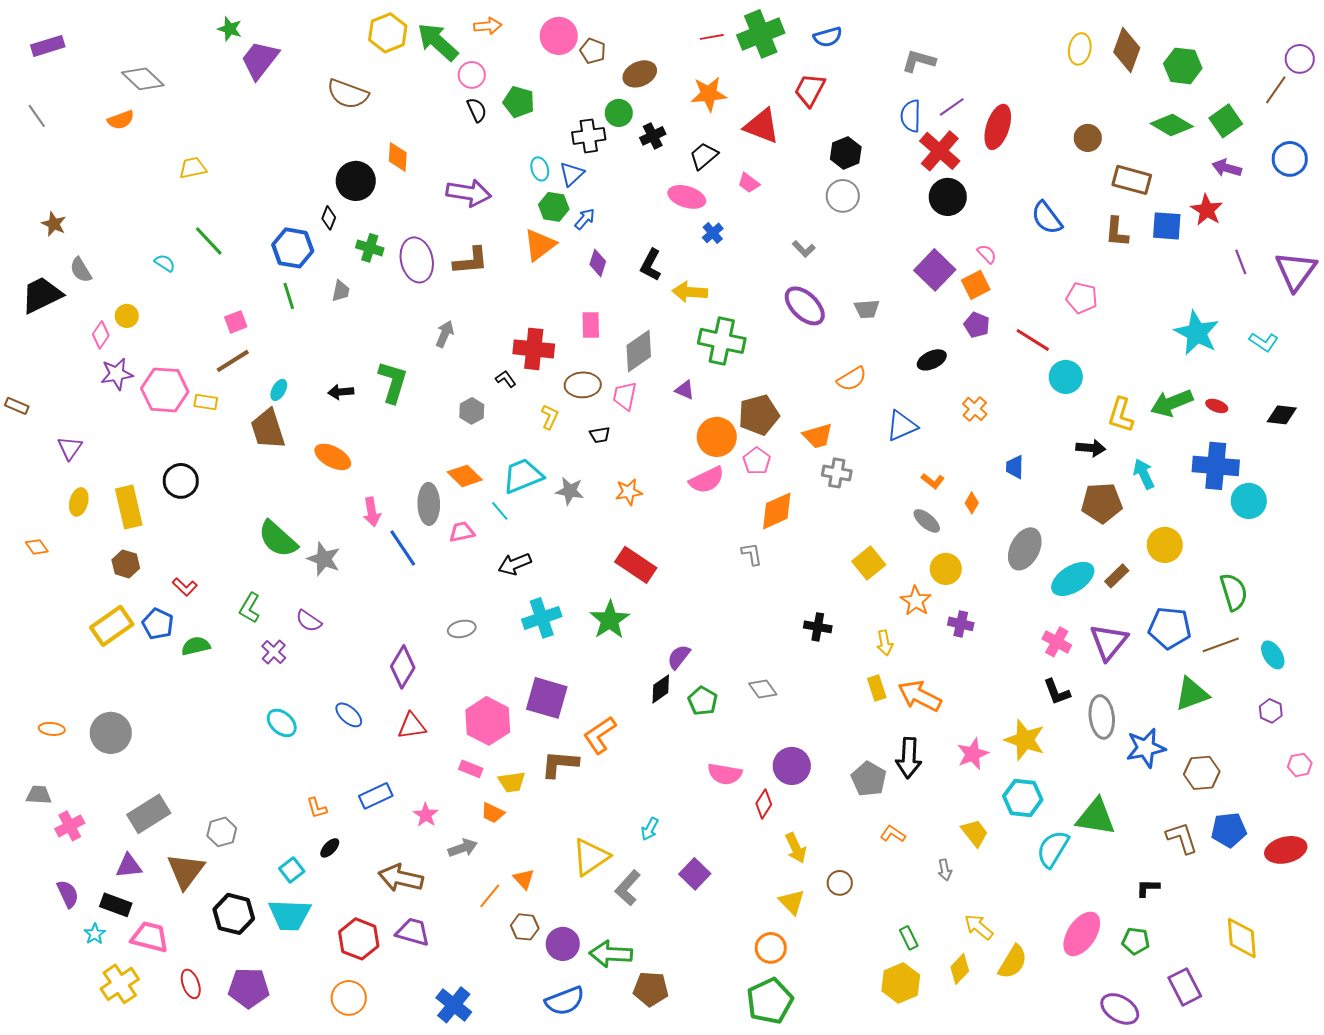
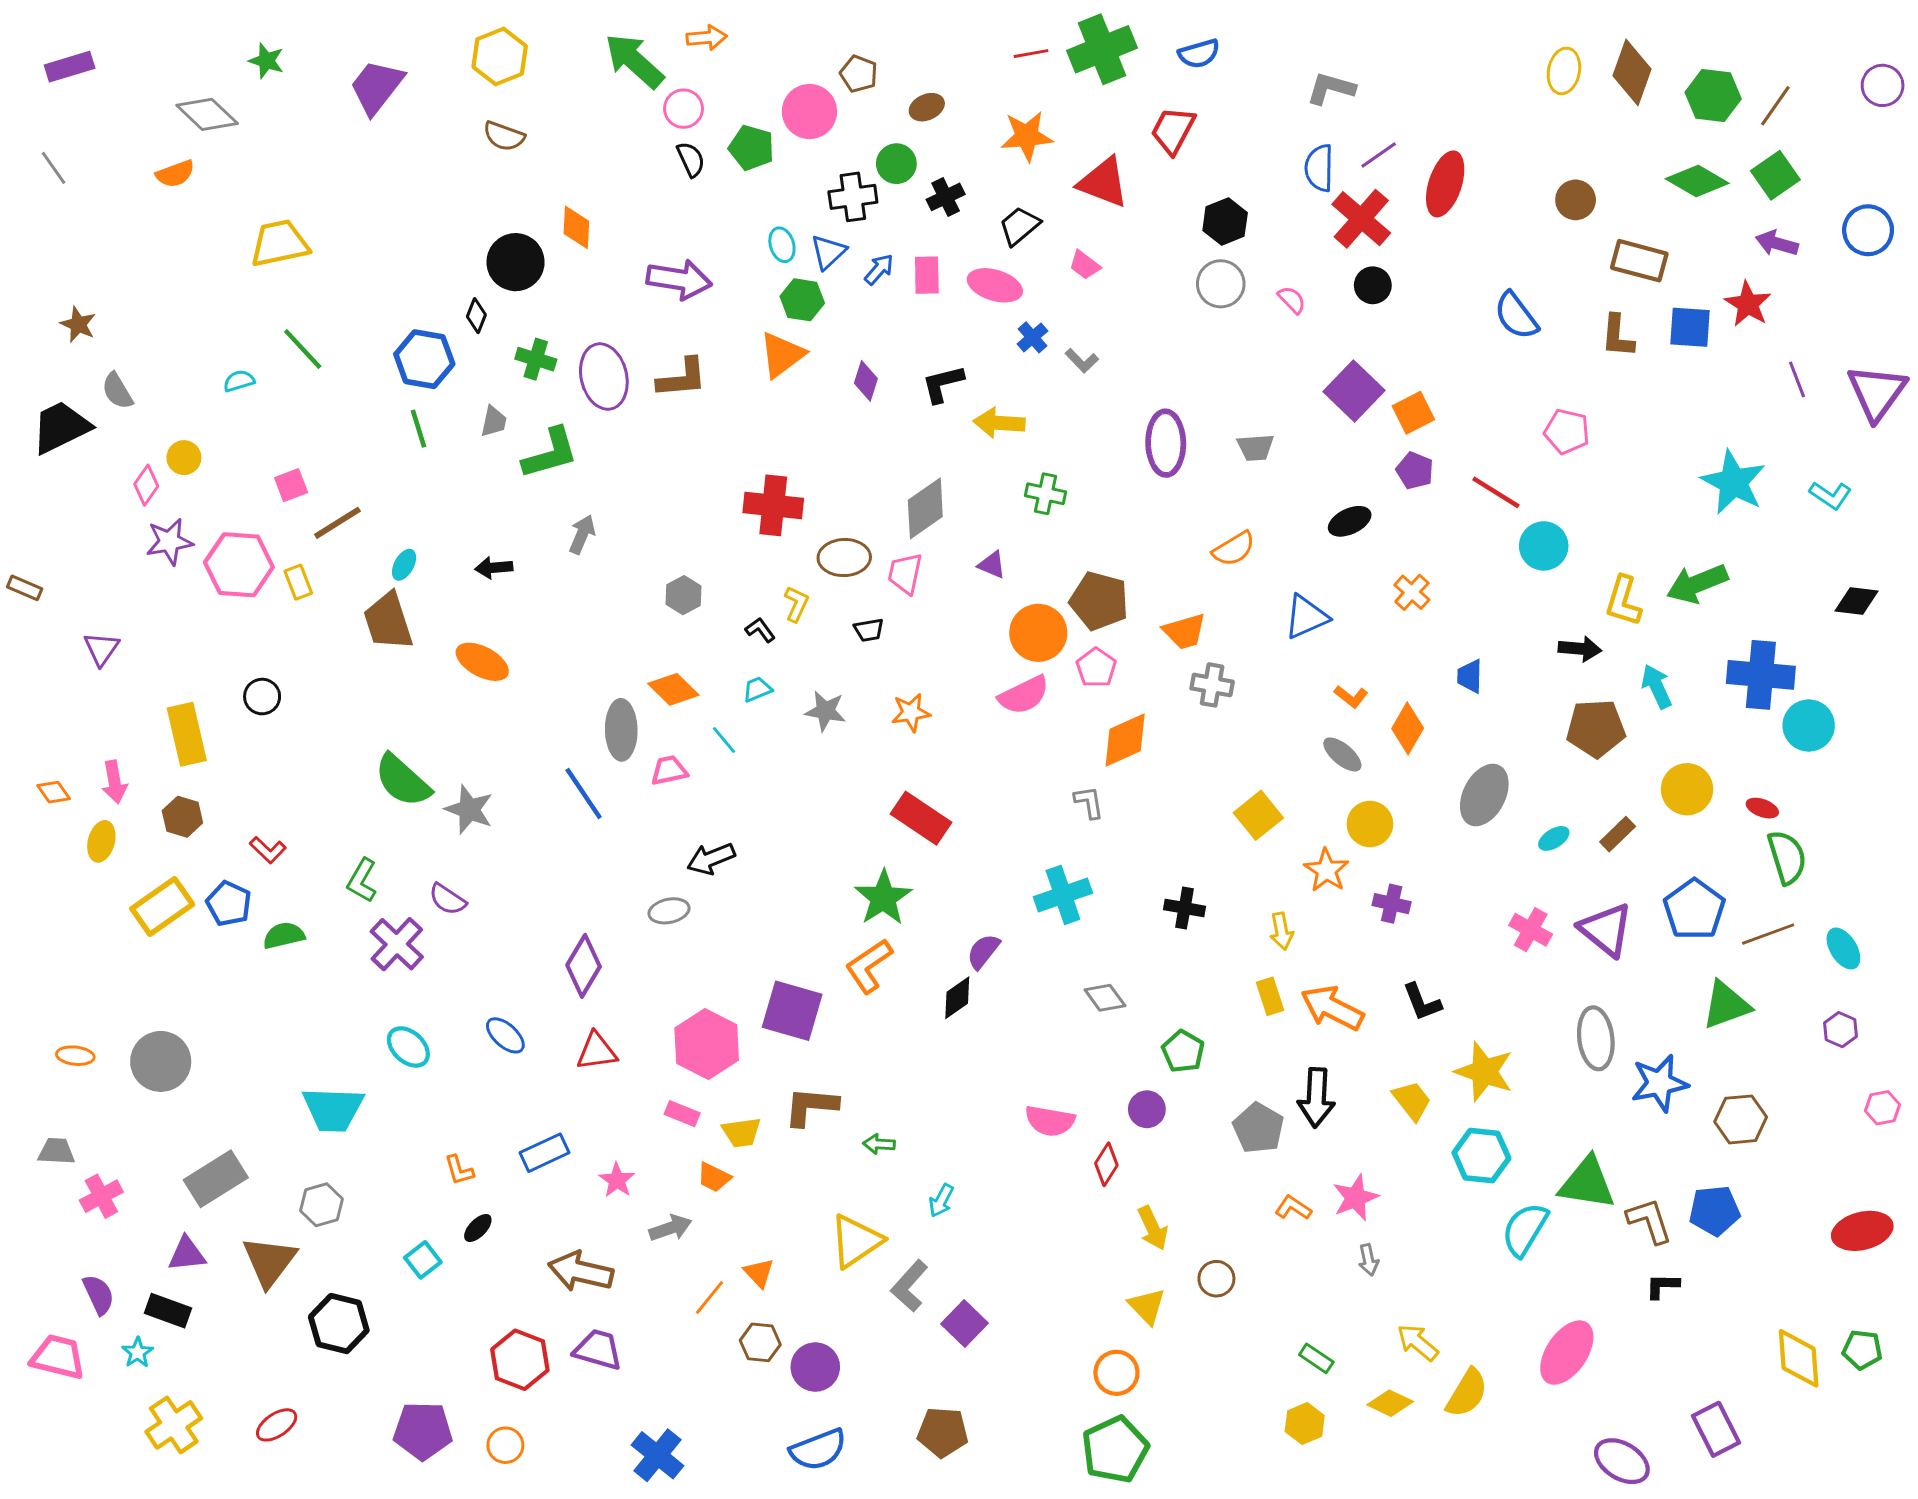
green star: (230, 29) -> (266, 61), moved
yellow hexagon: (388, 33) -> (500, 56), moved
pink circle: (559, 36) -> (809, 112), moved
brown ellipse: (640, 74) -> (927, 107), size x0.7
brown line: (1276, 90) -> (1775, 106), moved
brown semicircle: (348, 94) -> (504, 136), size x0.7
yellow trapezoid: (193, 168) -> (279, 243), size x1.5
black circle: (948, 197) -> (1373, 285), size x0.7
blue arrow: (585, 219) -> (879, 269), moved
gray L-shape: (804, 249) -> (1082, 361), moved
pink semicircle: (987, 254) -> (1292, 300), moved
cyan semicircle: (165, 263) -> (239, 381), turned -50
black L-shape: (651, 265) -> (943, 384), turned 48
purple ellipse: (805, 306) -> (1166, 443), turned 45
pink square: (236, 322) -> (291, 485), moved
pink rectangle: (591, 325) -> (927, 275), moved
gray arrow: (445, 334) -> (582, 534), moved
green cross: (722, 341) -> (1046, 494), size x0.6
black L-shape: (506, 379) -> (760, 630), moved
green L-shape: (393, 382) -> (550, 453), moved, turned 57
yellow rectangle: (206, 402) -> (298, 582), turned 60
red ellipse: (1217, 406) -> (1762, 808), moved
brown pentagon: (759, 415) -> (1099, 601), turned 30
cyan trapezoid: (523, 476) -> (757, 689), size x0.5
black circle: (181, 481) -> (262, 697), size x0.7
yellow ellipse: (79, 502) -> (101, 841), moved
orange diamond: (972, 503) -> (1408, 728), size x1.6
pink arrow: (372, 512) -> (114, 782), moved
black arrow: (515, 564) -> (711, 859), moved
cyan ellipse: (1073, 579) -> (1554, 838), size x0.5
cyan cross: (542, 618) -> (1063, 895), moved
blue pentagon: (1170, 628) -> (1694, 909), turned 30
purple triangle: (1109, 642) -> (1606, 930), turned -30
purple cross: (274, 652) -> (397, 944), size x1.5
black L-shape: (1057, 692) -> (1422, 1002), moved
green pentagon: (703, 701) -> (1183, 1051), moved
orange L-shape: (600, 735) -> (869, 966), moved
pink star: (973, 754) -> (1355, 1198), moved
purple circle: (792, 766) -> (1147, 1109), size x0.7
blue pentagon: (1229, 830) -> (1715, 1211), moved
yellow trapezoid: (975, 833) -> (1412, 1101), moved
brown L-shape: (1182, 838) -> (1649, 1221), moved
purple square: (695, 874) -> (964, 1324), moved
cyan trapezoid: (290, 915) -> (333, 1109), moved
pink trapezoid: (150, 937) -> (58, 1357), moved
green rectangle: (909, 938) -> (1316, 1358), turned -30
green pentagon: (1136, 941) -> (1862, 1350), moved
green arrow: (611, 954) -> (879, 1144), moved, size x0.5
yellow diamond: (960, 969) -> (1390, 1403), turned 72
yellow hexagon: (901, 983) -> (1305, 1423), size x0.7
red ellipse: (191, 984) -> (277, 1425), turned 76
purple pentagon: (249, 988) -> (423, 1431), moved
orange circle: (349, 998) -> (505, 1445), size x0.7

